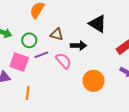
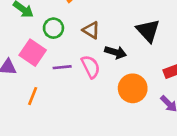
purple line: (41, 55) -> (62, 67), moved
orange circle: (94, 81) -> (133, 88), moved

